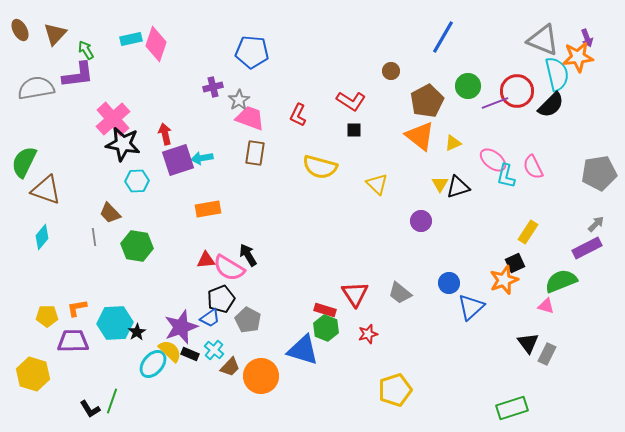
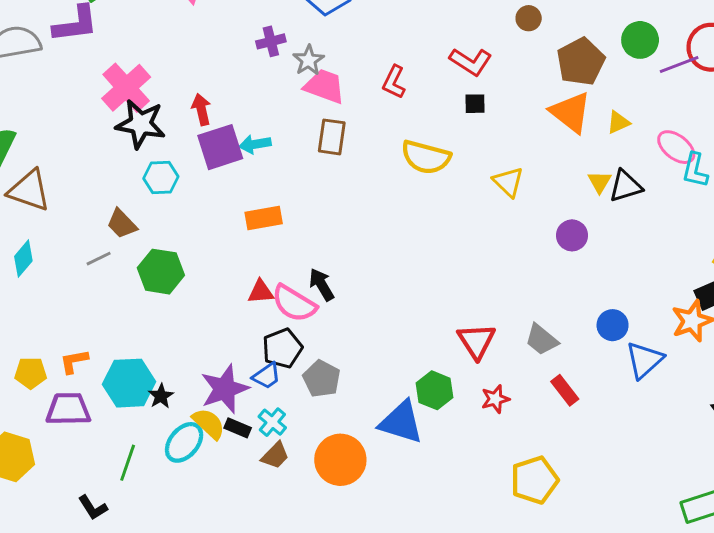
gray line: (94, 237) -> (99, 259), turned 72
red rectangle: (325, 310) -> (565, 390), moved, turned 35
brown trapezoid: (230, 367) -> (275, 455), moved
green line: (112, 401) -> (128, 463), moved

